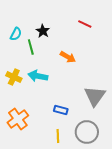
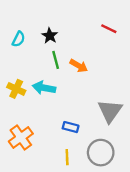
red line: (85, 24) -> (109, 29), moved
green line: (31, 47) -> (56, 60), moved

